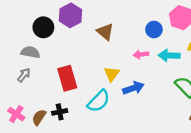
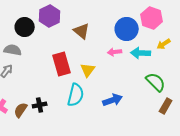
blue circle: (154, 29) -> (127, 29), size x1.5
red rectangle: (67, 78) -> (62, 64), moved
blue arrow: (133, 88) -> (113, 100), moved
cyan semicircle: (99, 101) -> (76, 95), turned -30

